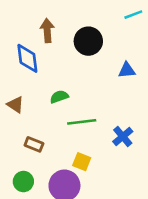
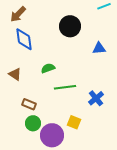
brown arrow: (47, 30) -> (18, 14), moved, turned -132
yellow square: (82, 162) -> (74, 122), moved
green circle: (23, 182) -> (33, 123), moved

